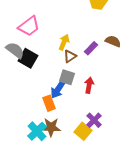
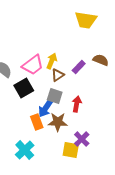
pink trapezoid: (29, 26) -> (33, 65), moved
black square: (28, 58) -> (24, 88), moved, turned 30
brown star: (51, 127) -> (58, 122), moved
yellow square: (83, 131) -> (71, 150), turned -30

